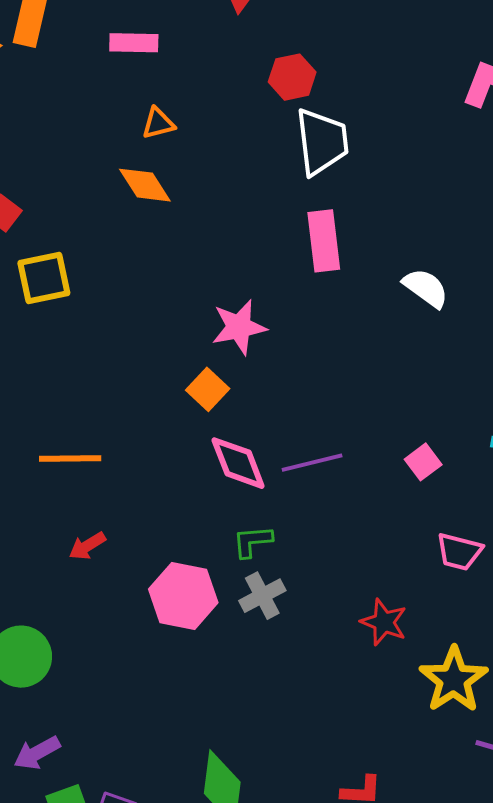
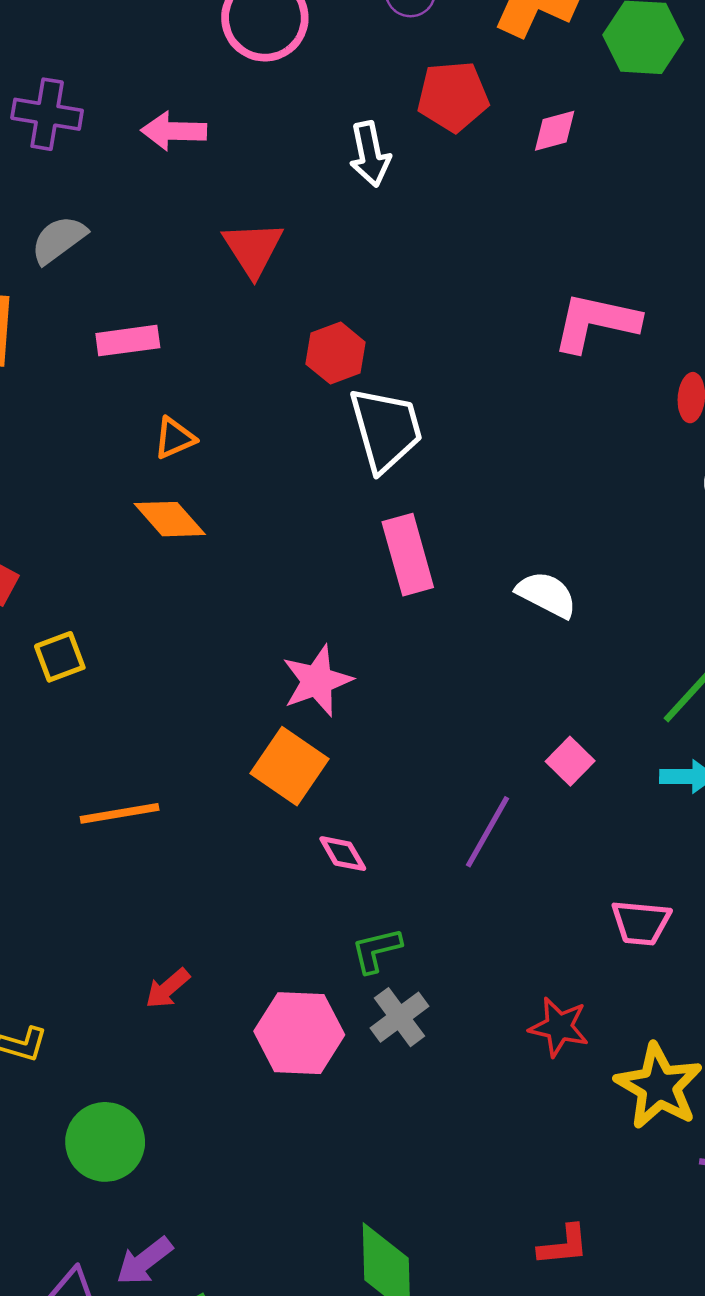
yellow square: (44, 278) -> (60, 657), size x0.7
orange square: (208, 389) -> (290, 766), size x1.4
orange line: (70, 459) -> (120, 813), moved
pink square: (423, 462) -> (570, 761), moved
pink diamond: (238, 463) -> (343, 854), size x0.6
purple line: (312, 463) -> (487, 832), moved, turned -38

